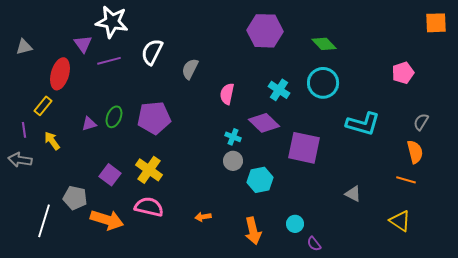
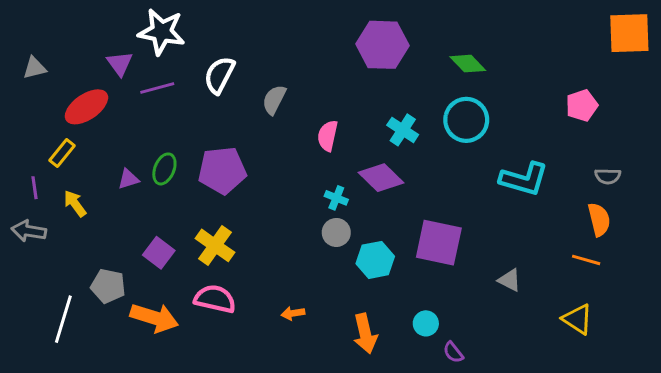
orange square: (436, 23) -> (629, 33), size x1.4
red ellipse: (60, 74) -> (86, 107), turned 40
gray semicircle: (421, 122) -> (608, 176), turned -120
purple square: (304, 148) -> (439, 243), moved

